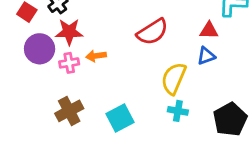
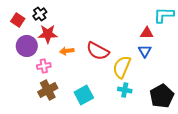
red semicircle: (152, 32) -> (98, 51), moved, turned 60
blue triangle: (206, 56) -> (145, 51), turned -40
pink cross: (69, 63) -> (44, 66), moved

